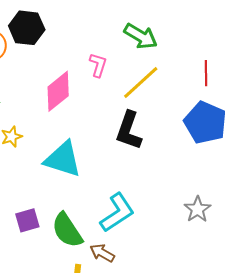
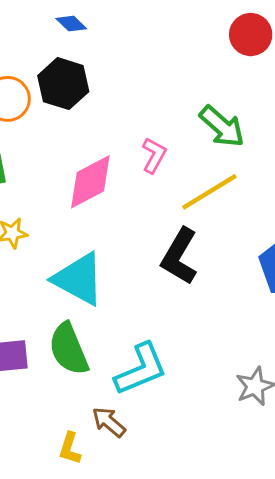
green semicircle: (67, 230) -> (69, 349), moved

